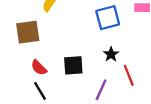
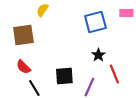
black square: (73, 65) -> (64, 76), moved
red semicircle: (39, 68) -> (23, 67), moved

